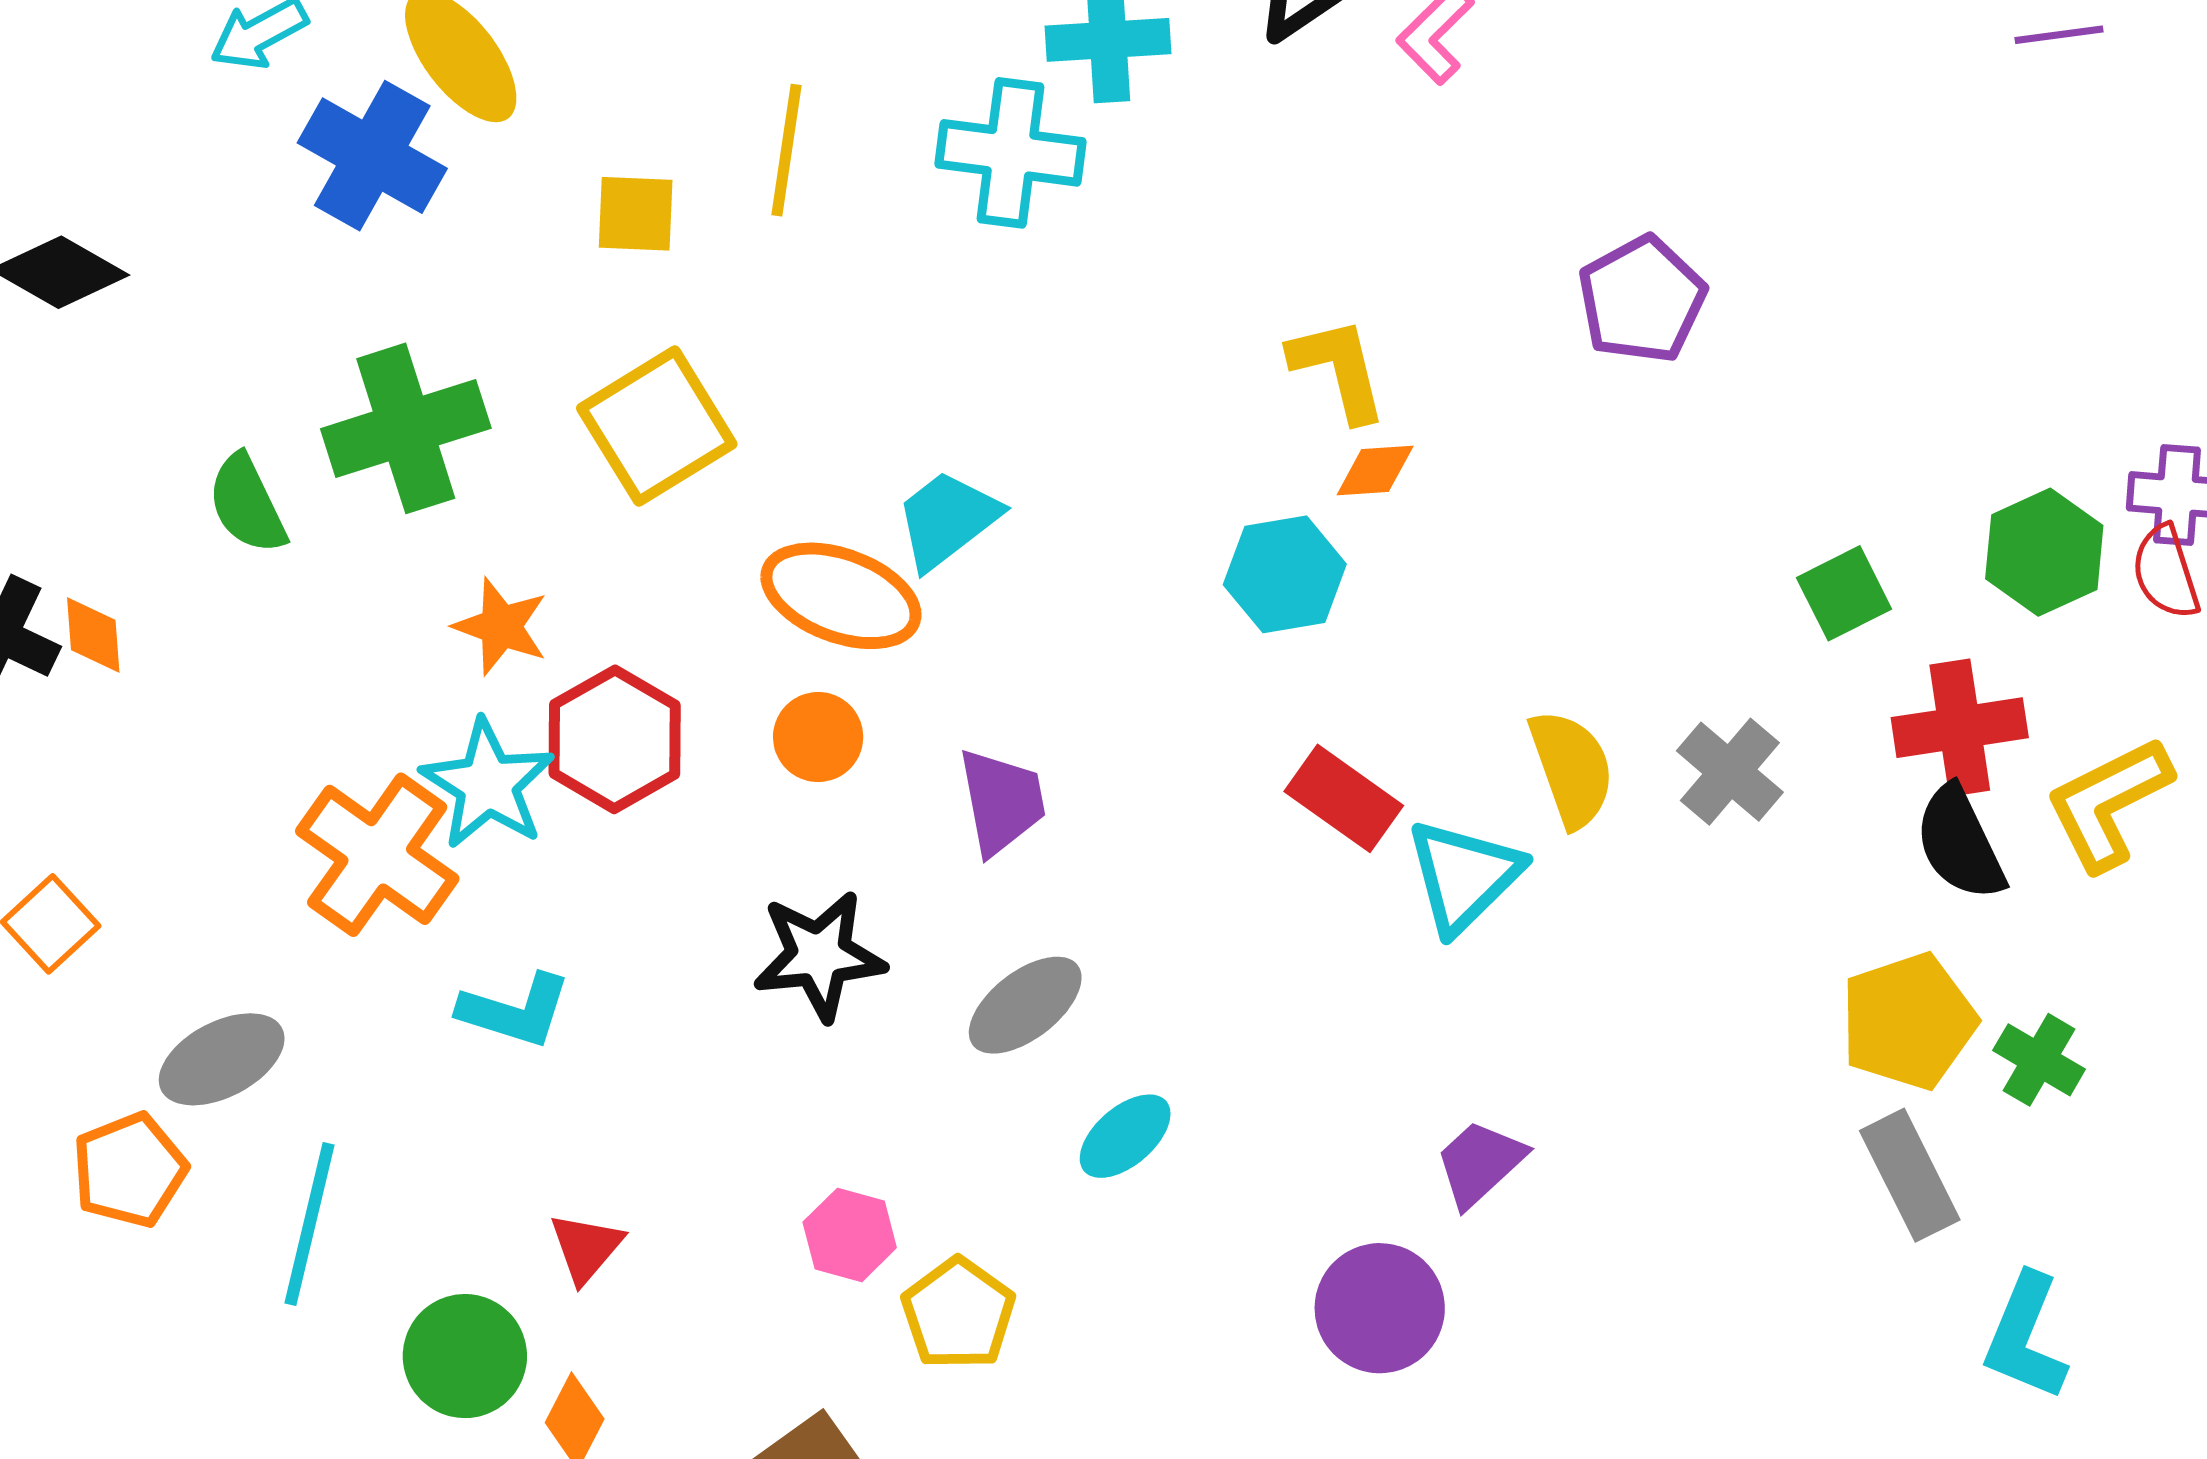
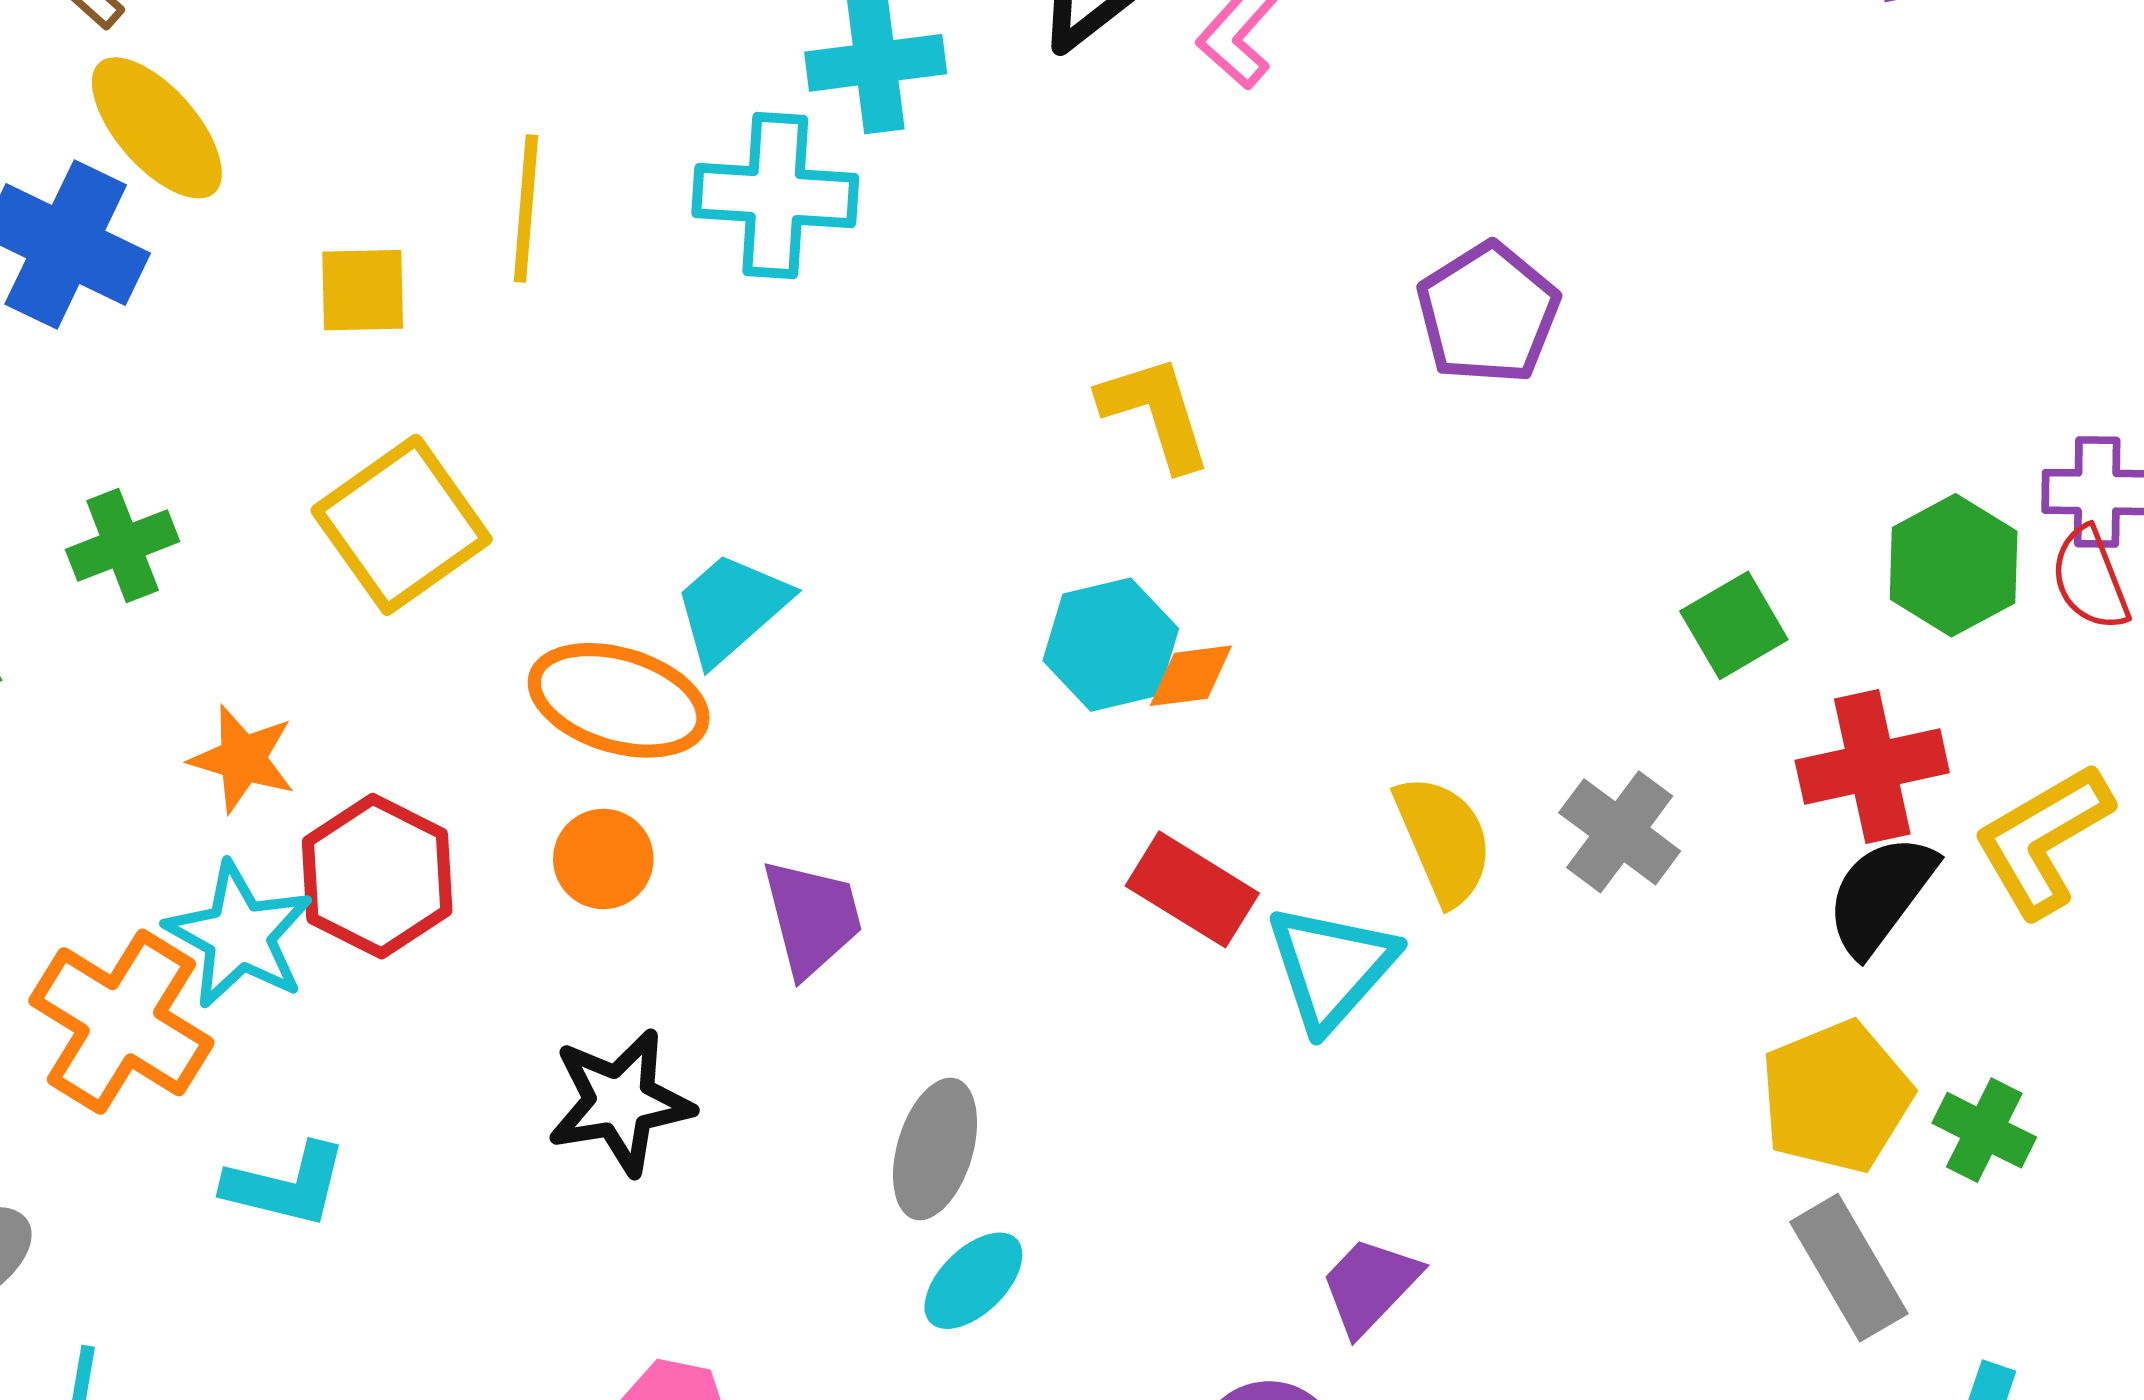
green cross: (406, 428) -> (123, 545), size x0.6
orange diamond: (1375, 471) -> (1191, 676), moved
black semicircle: (1960, 843) -> (1881, 895), turned 66
gray ellipse: (1025, 1005) -> (935, 1149), moved, turned -32

